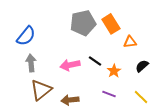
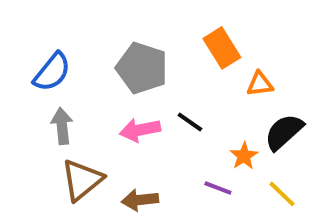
gray pentagon: (83, 23) -> (142, 68), moved, turned 30
black semicircle: (142, 66) -> (284, 132), size x1.5
orange star: (114, 71) -> (244, 156), moved

